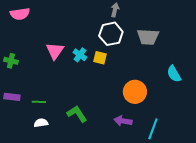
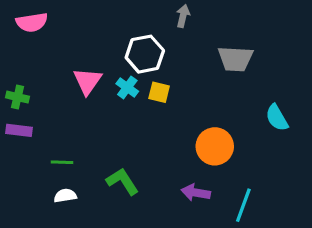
white hexagon: (111, 34) -> (145, 54), moved
purple rectangle: (12, 97) -> (19, 130), moved

